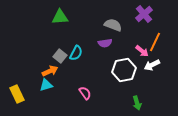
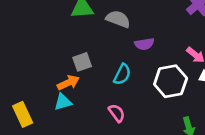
gray semicircle: (113, 25) -> (118, 19), moved
cyan semicircle: (76, 53) -> (122, 74), moved
gray square: (60, 56) -> (82, 62), turned 32

